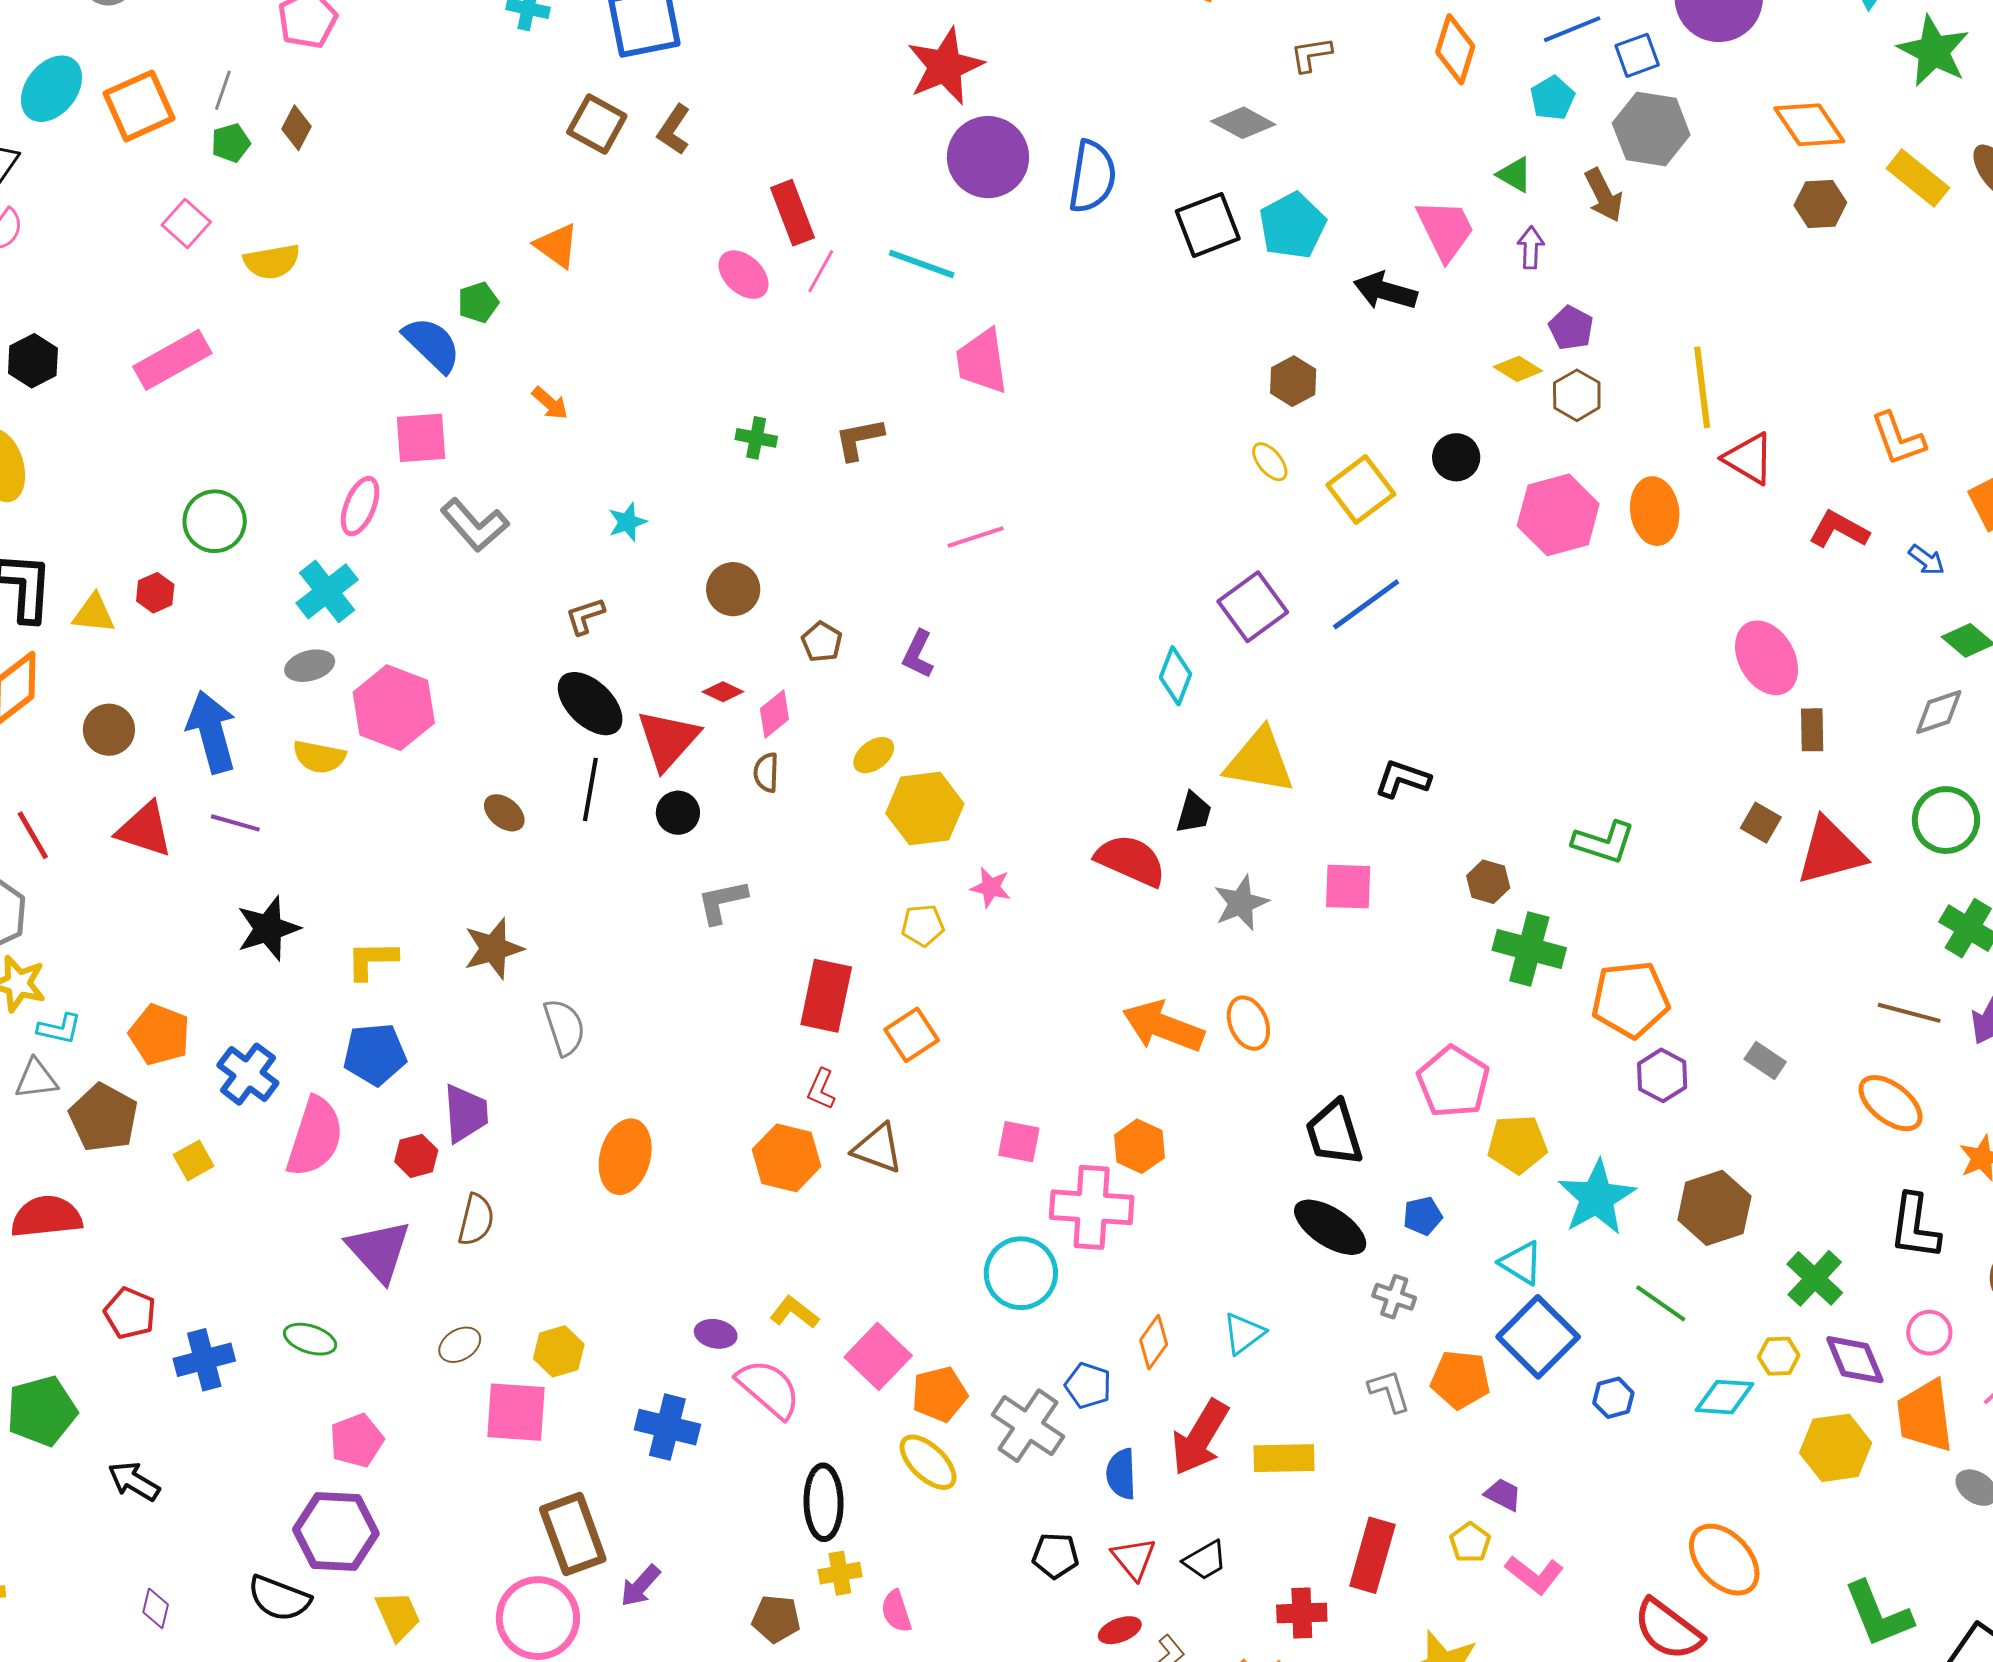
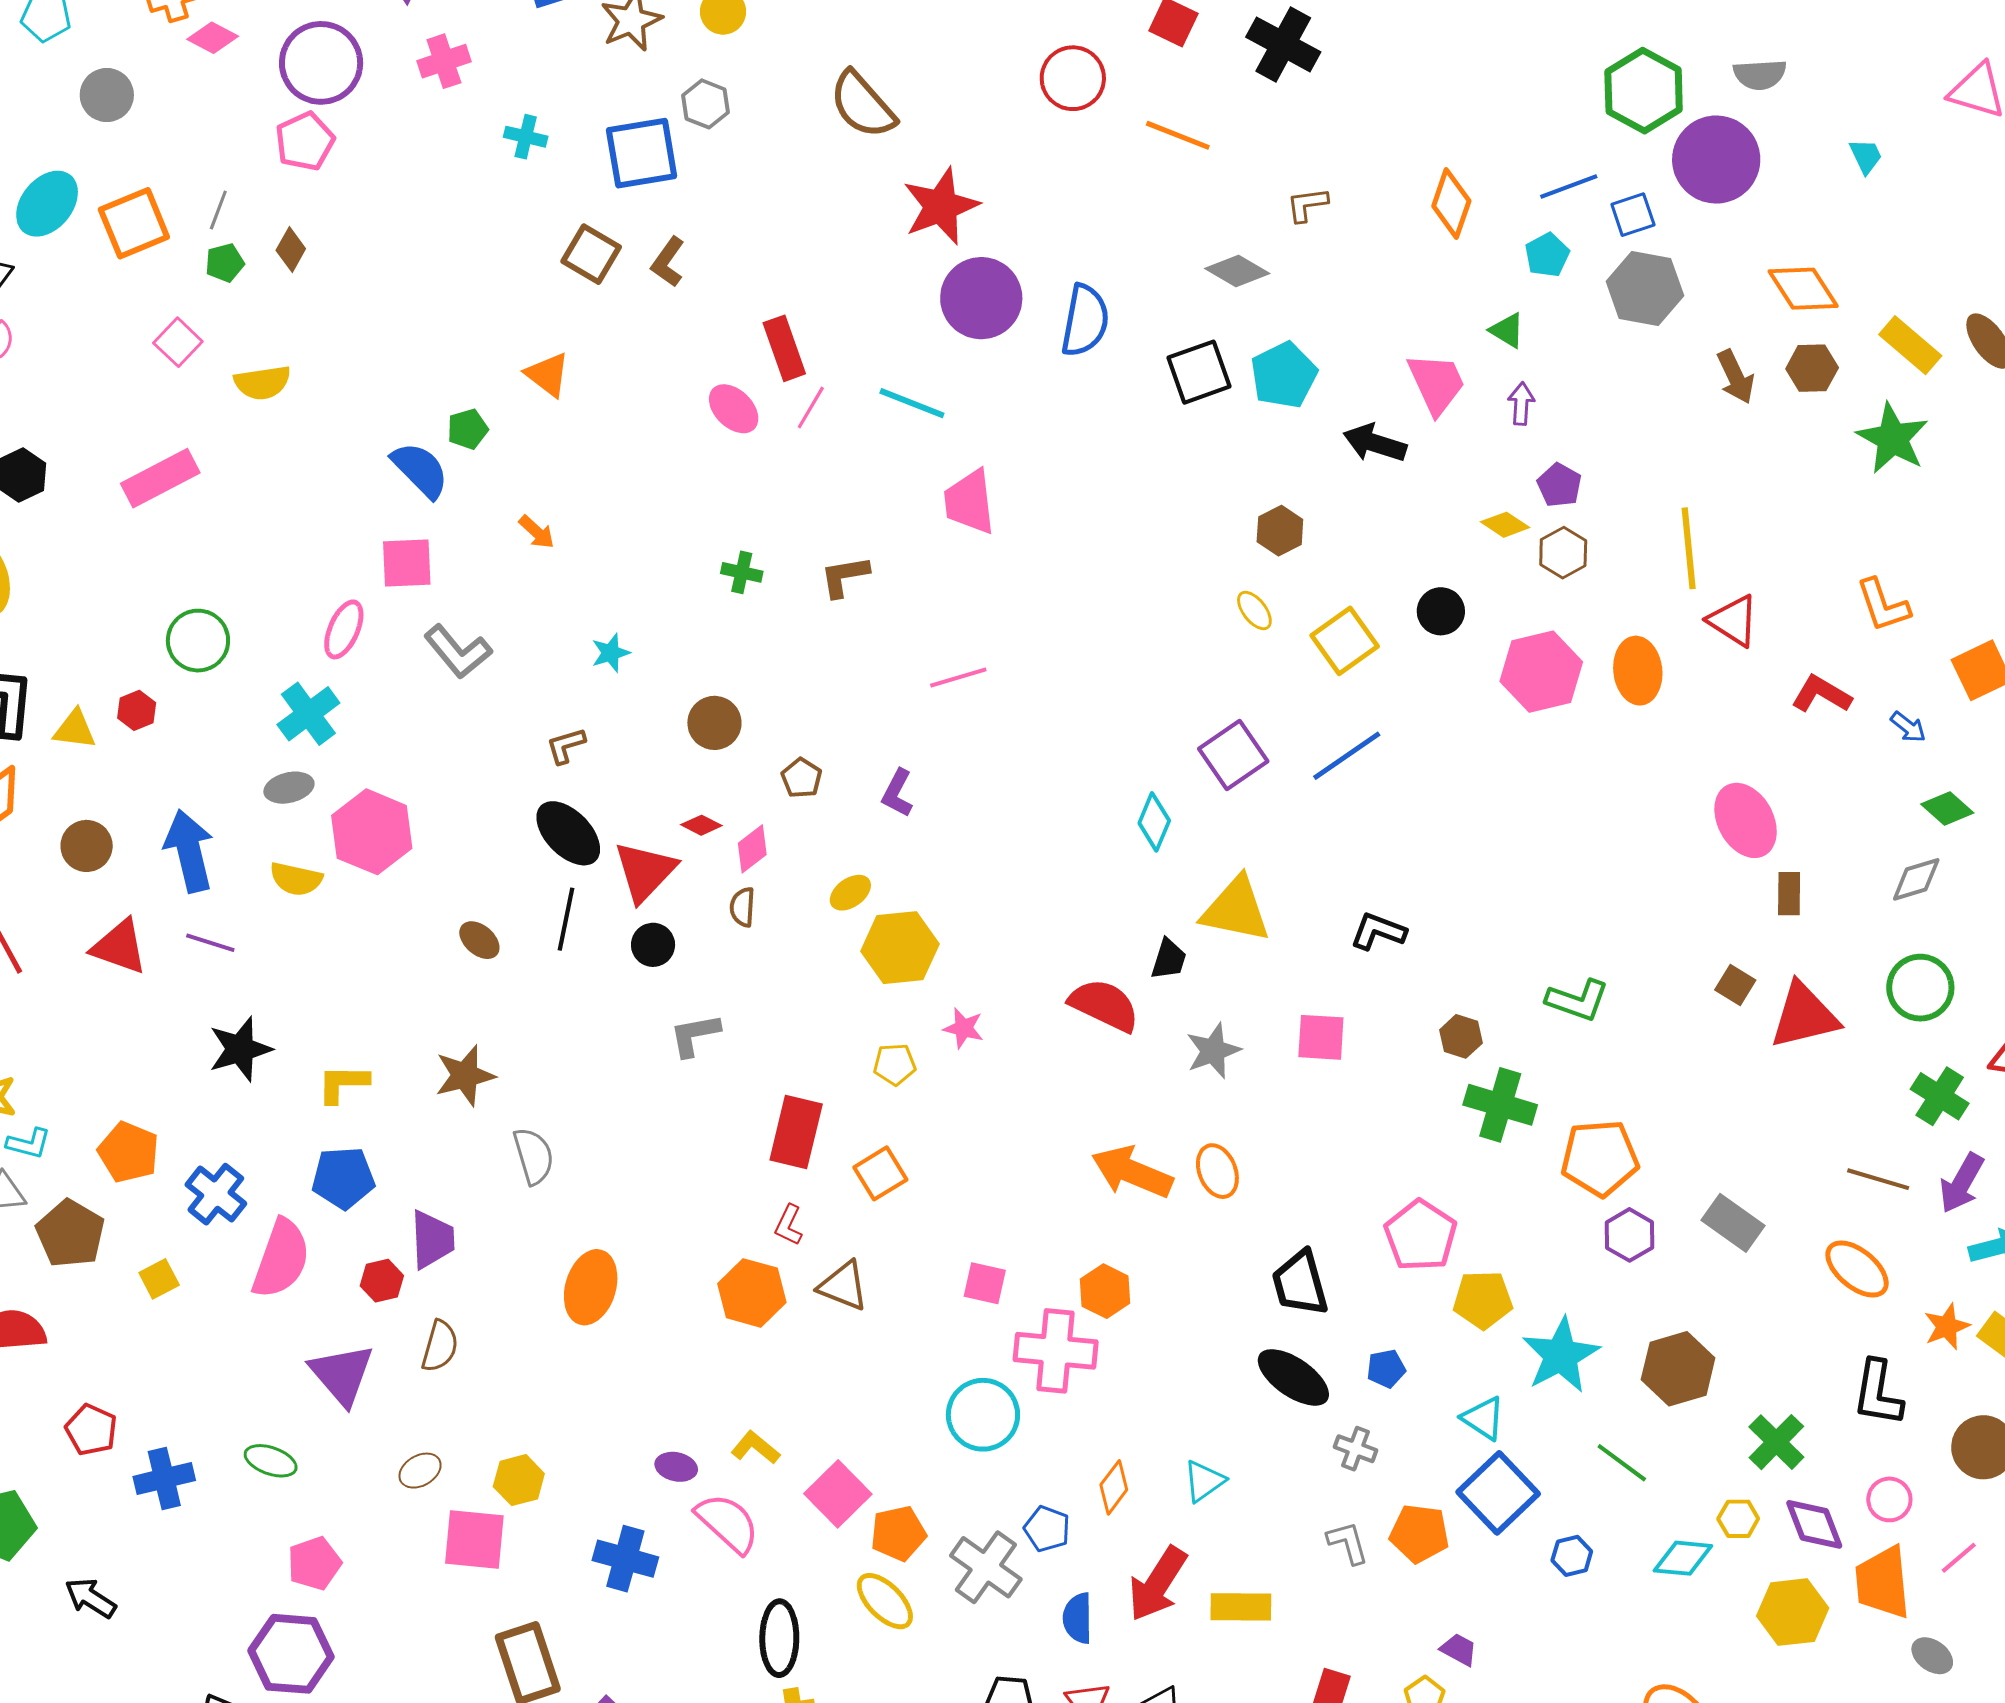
green star: (1934, 51) -> (1893, 438), moved
brown arrow: (1604, 195) -> (1736, 377), moved
gray rectangle: (1765, 1060) -> (1733, 1223), size x1.5

